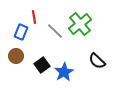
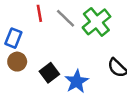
gray line: (55, 31) -> (65, 18), moved
blue rectangle: (21, 32) -> (13, 38), moved

